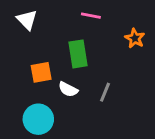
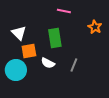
white triangle: (27, 20) -> (19, 33), moved
cyan circle: (38, 119) -> (16, 70), moved

